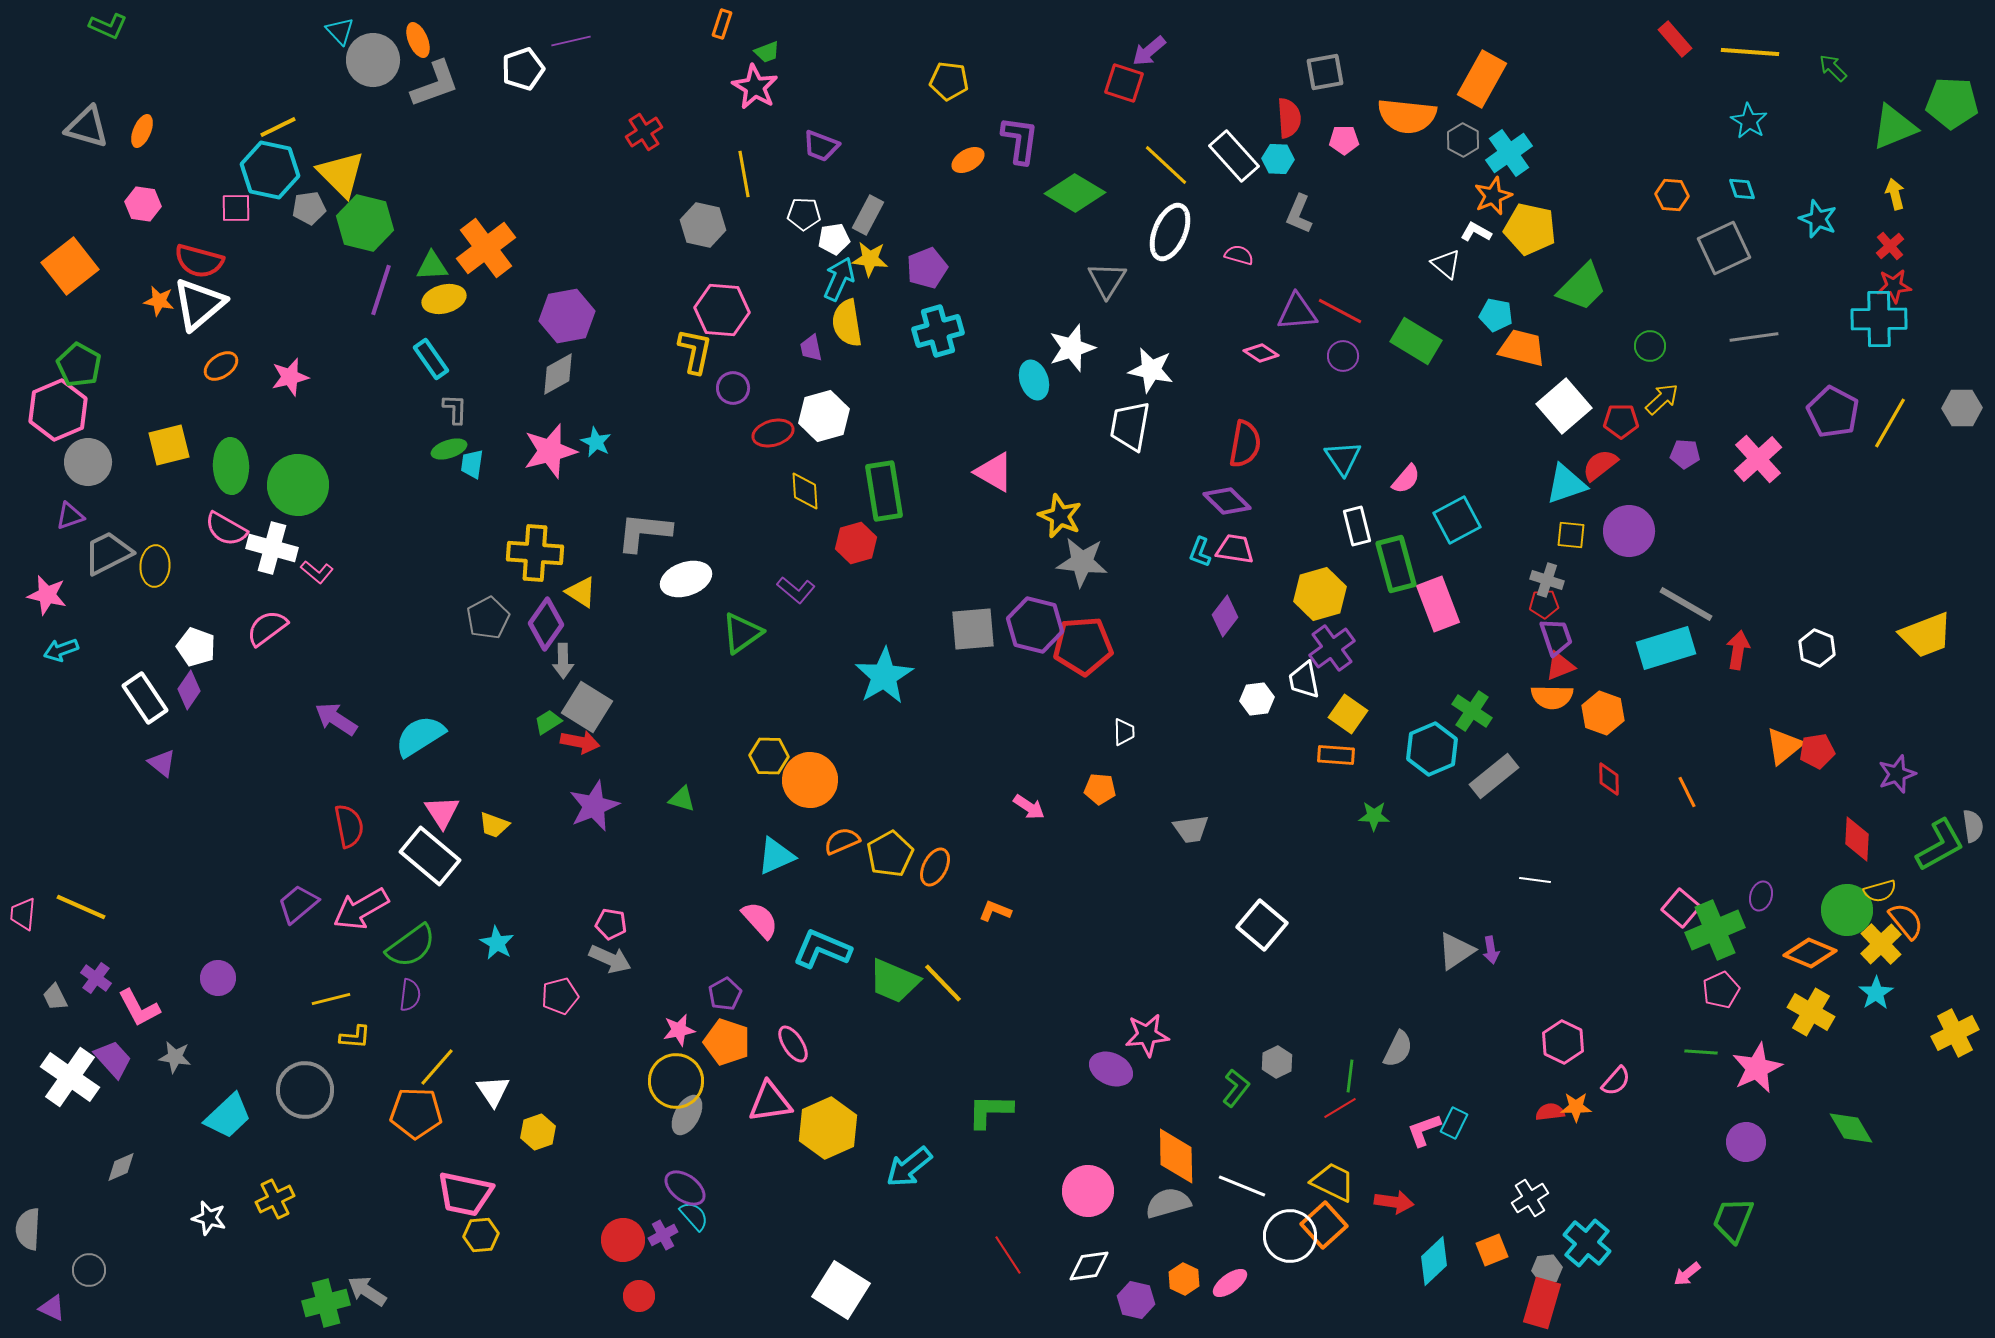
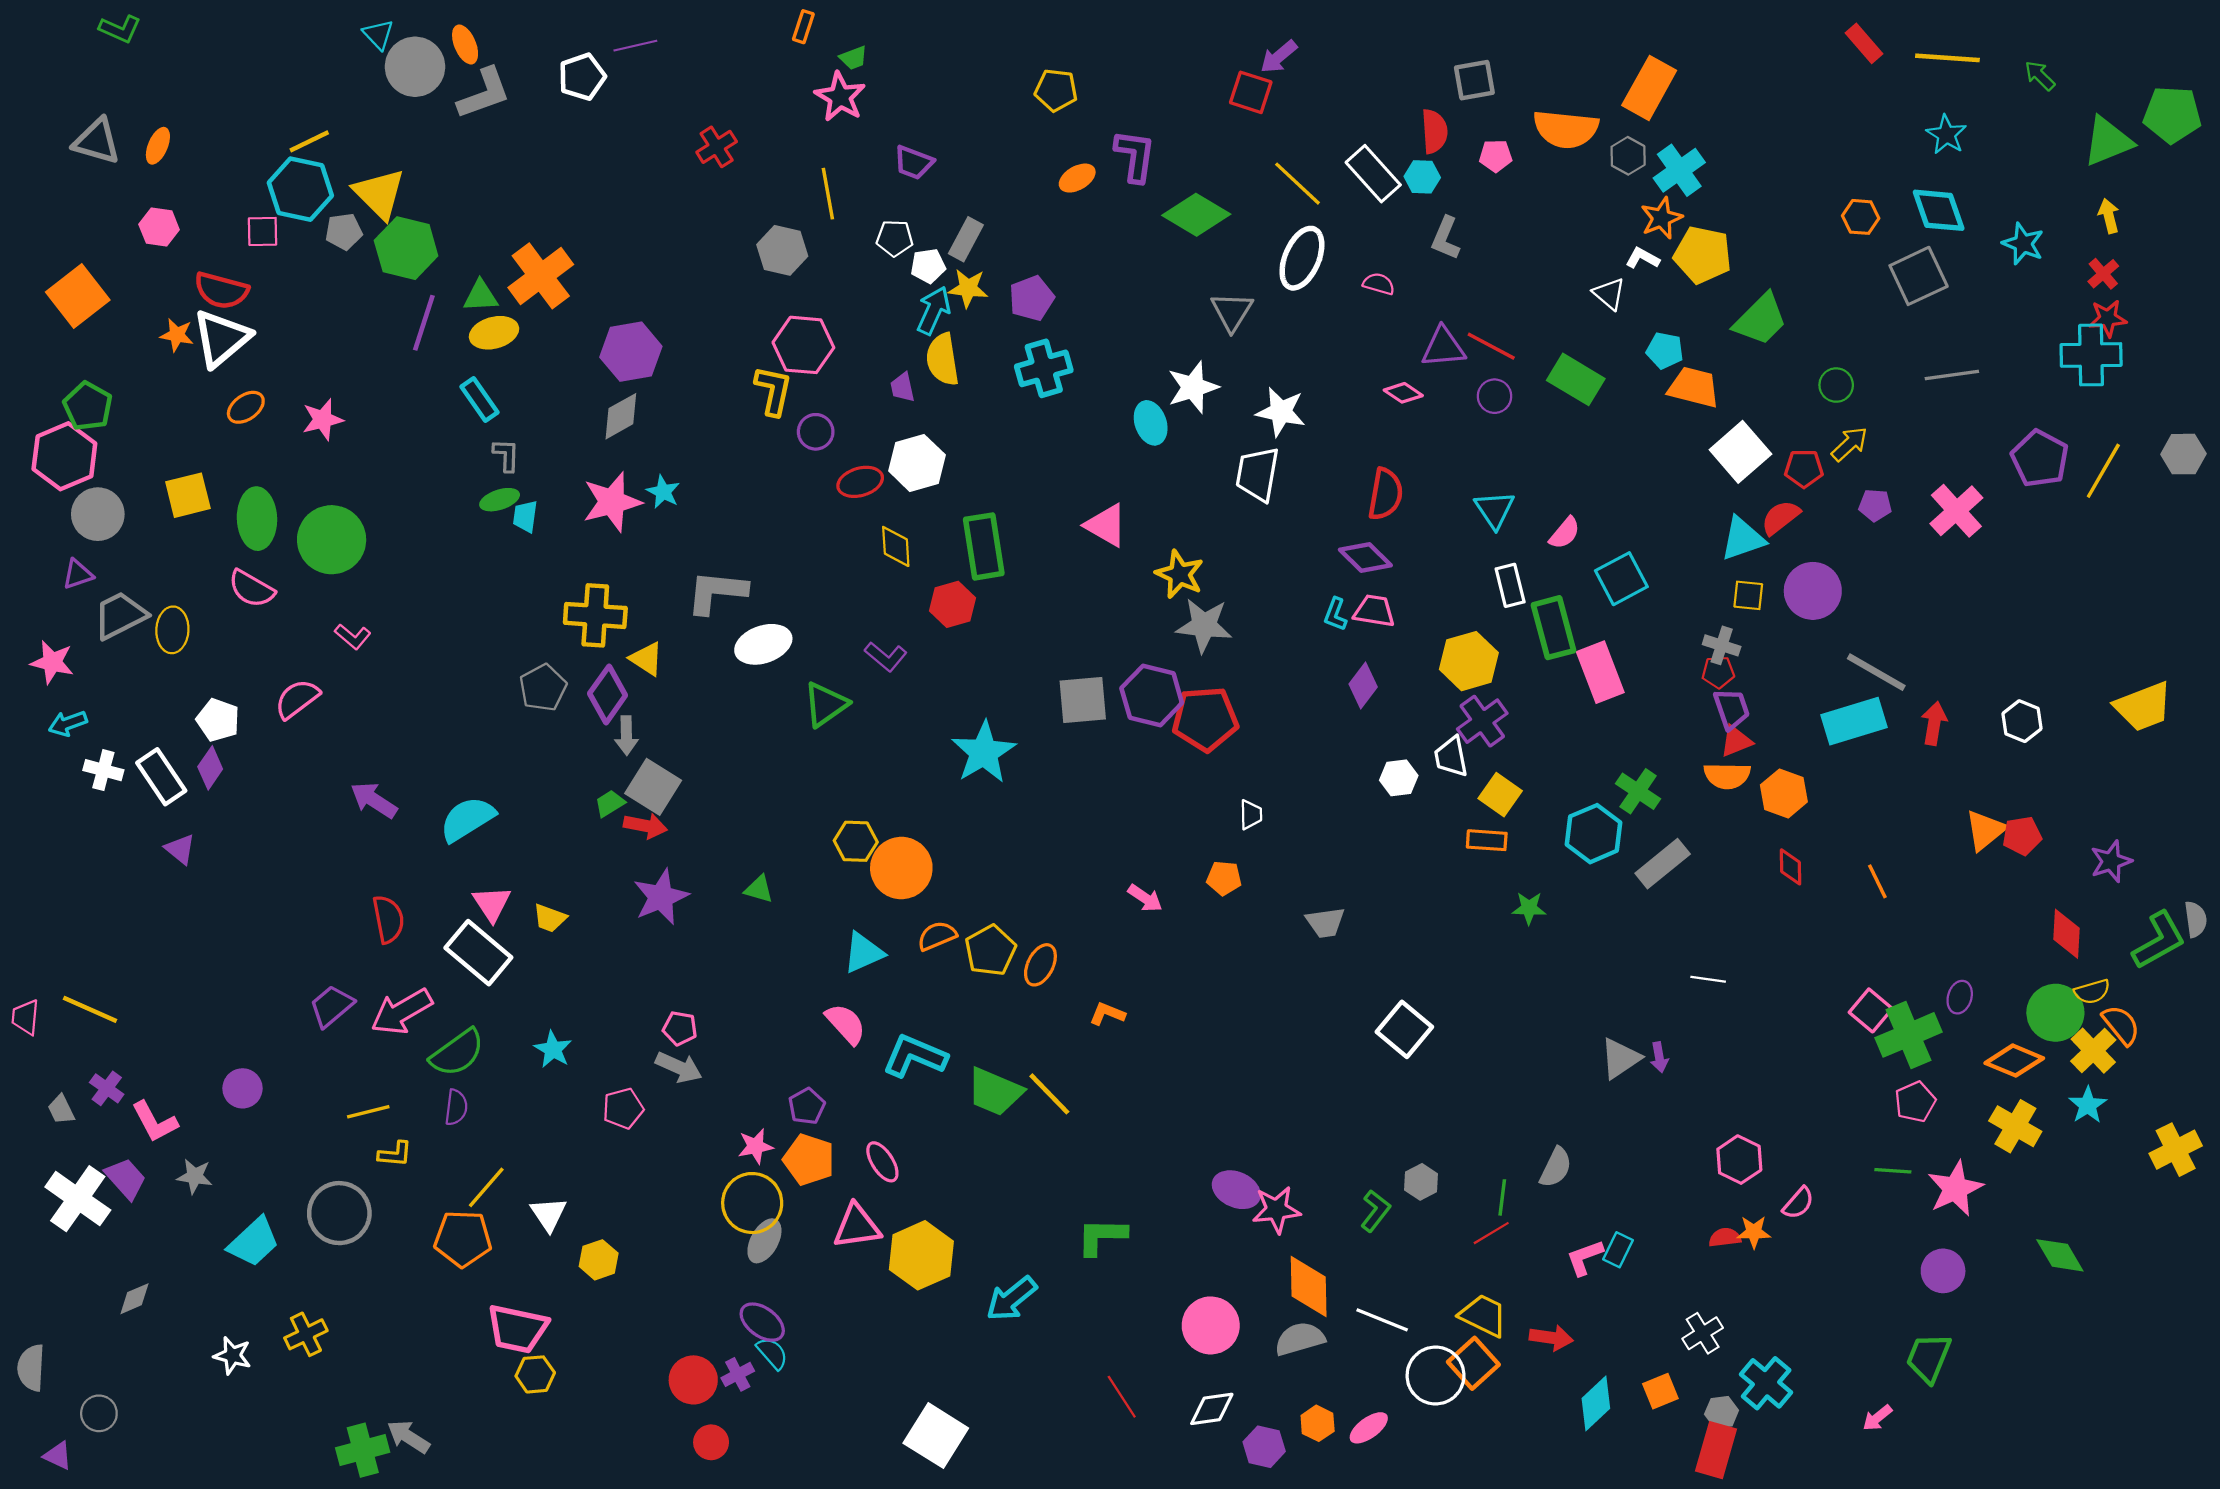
cyan diamond: (1742, 189) -> (1939, 210), size x1.8
white cross: (272, 548) -> (103, 770), moved, size x0.7
pink star: (1147, 1035) -> (1276, 1210), moved

